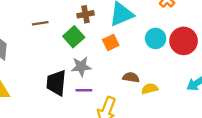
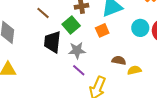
brown line: (40, 23) -> (43, 13), turned 48
black trapezoid: (56, 83) -> (52, 42), moved
purple line: (84, 90) -> (79, 70), turned 40

